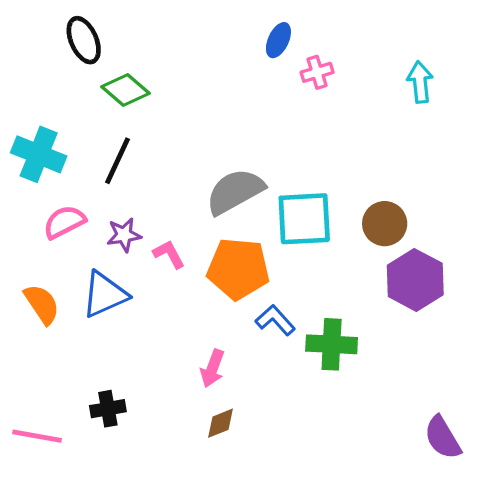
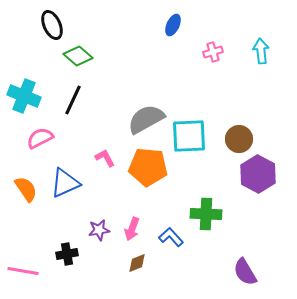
pink cross: (317, 72) -> (213, 52), moved
purple star: (124, 235) -> (99, 230), moved
blue L-shape: (275, 320) -> (171, 237), moved
purple semicircle: (443, 438) -> (245, 272), moved

